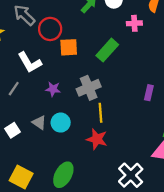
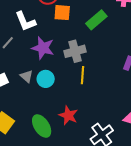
purple star: (53, 89) -> (43, 48), size x1.6
red star: (97, 139) -> (68, 115), moved
green ellipse: (63, 175) -> (42, 126), turned -70

